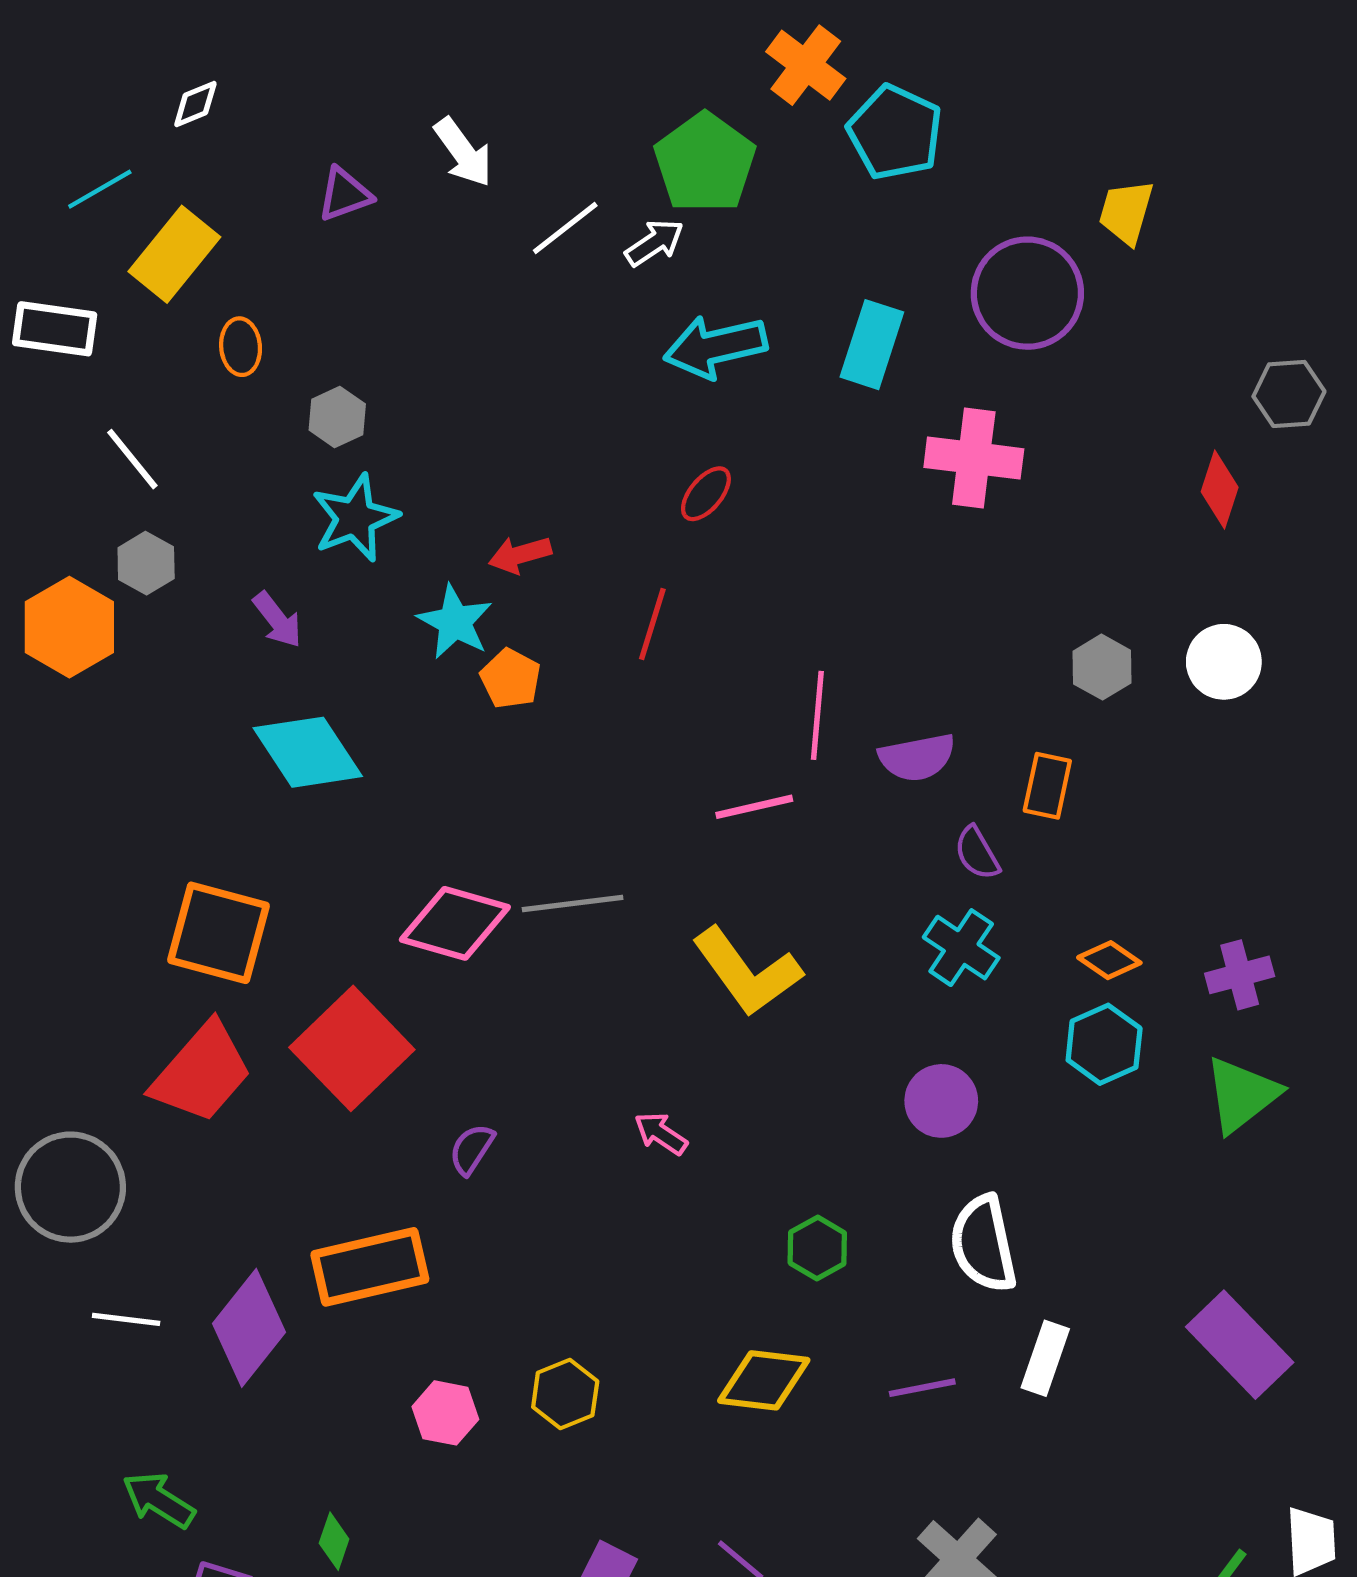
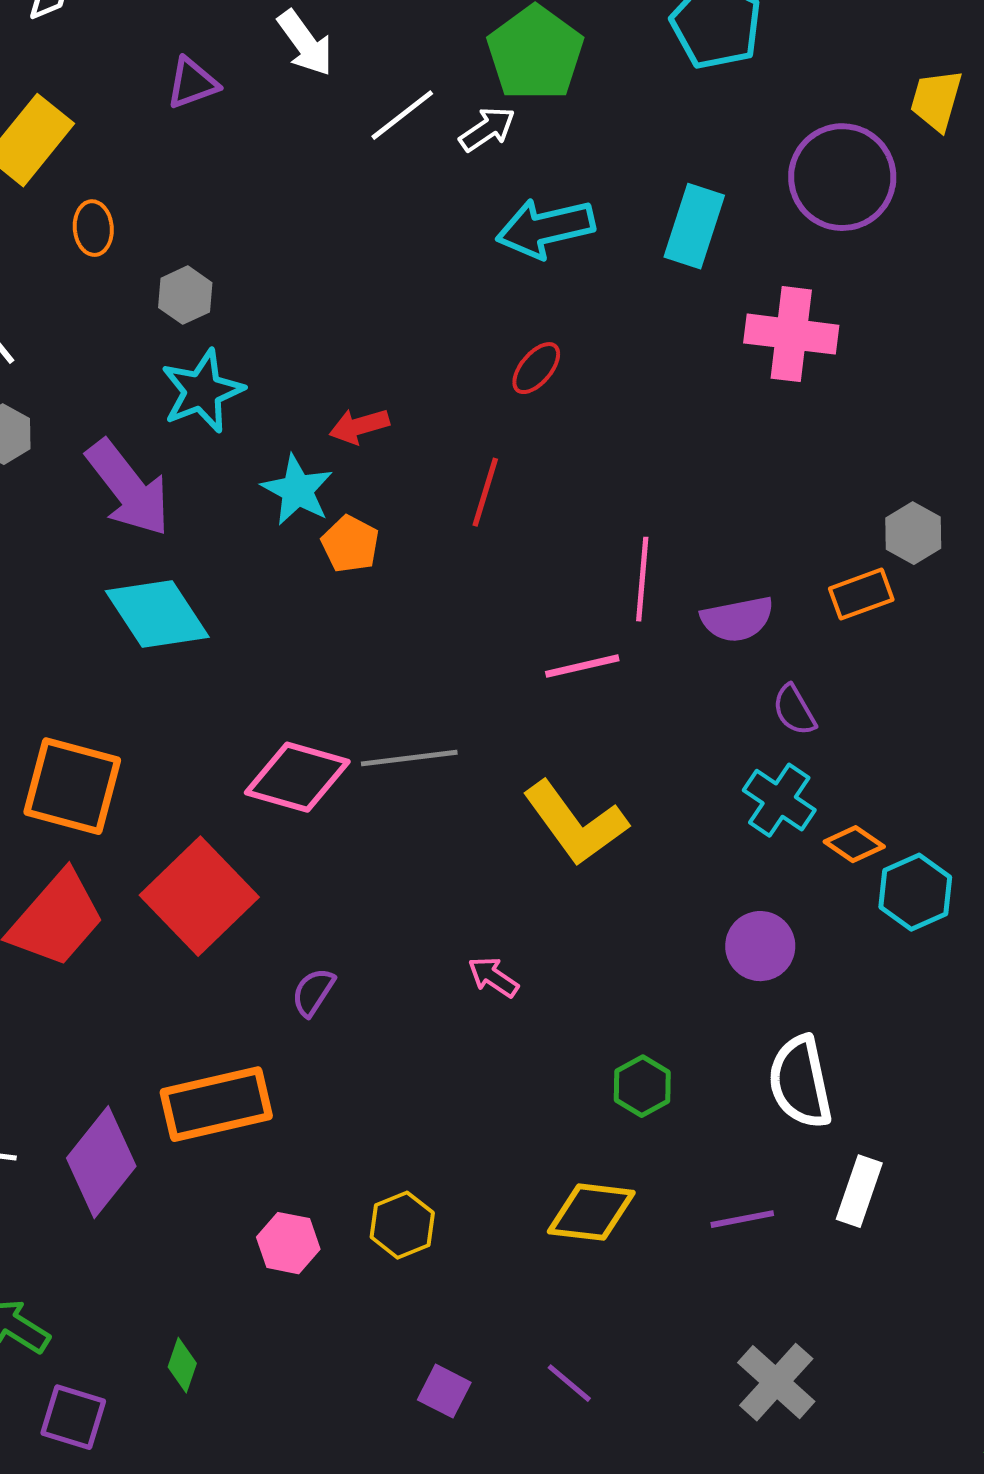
purple arrow: (277, 620) -> (128, 488), size x1.8
orange rectangle: (1047, 786) -> (861, 594), moved, turned 58
orange diamond: (1109, 960) -> (854, 844), moved

